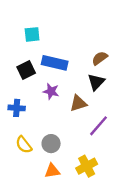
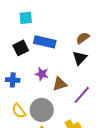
purple star: (51, 91) -> (42, 74), moved
brown triangle: (78, 103) -> (60, 84), moved
gray circle: (51, 144) -> (42, 110), size x1.5

